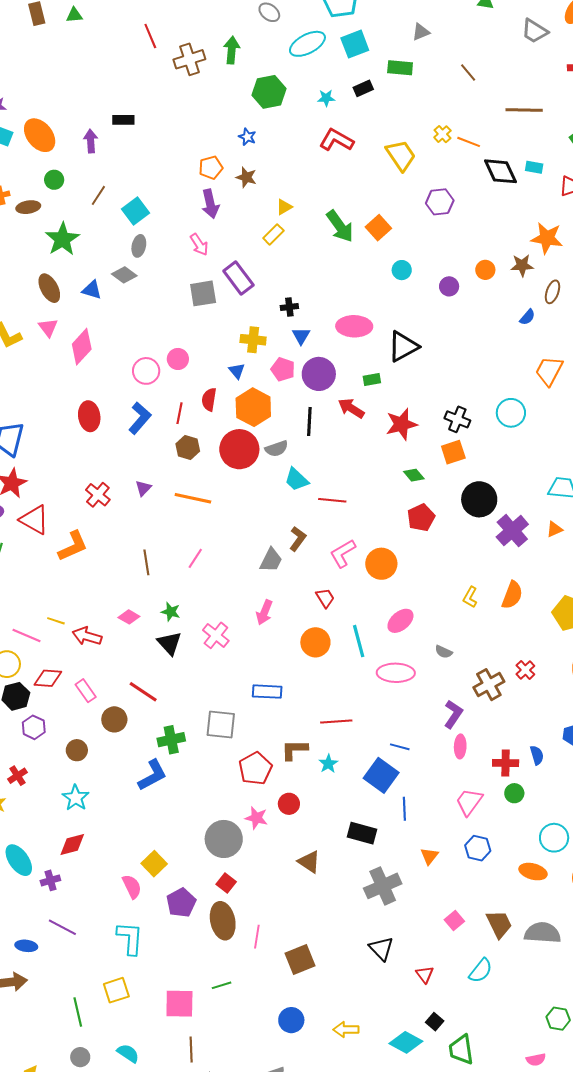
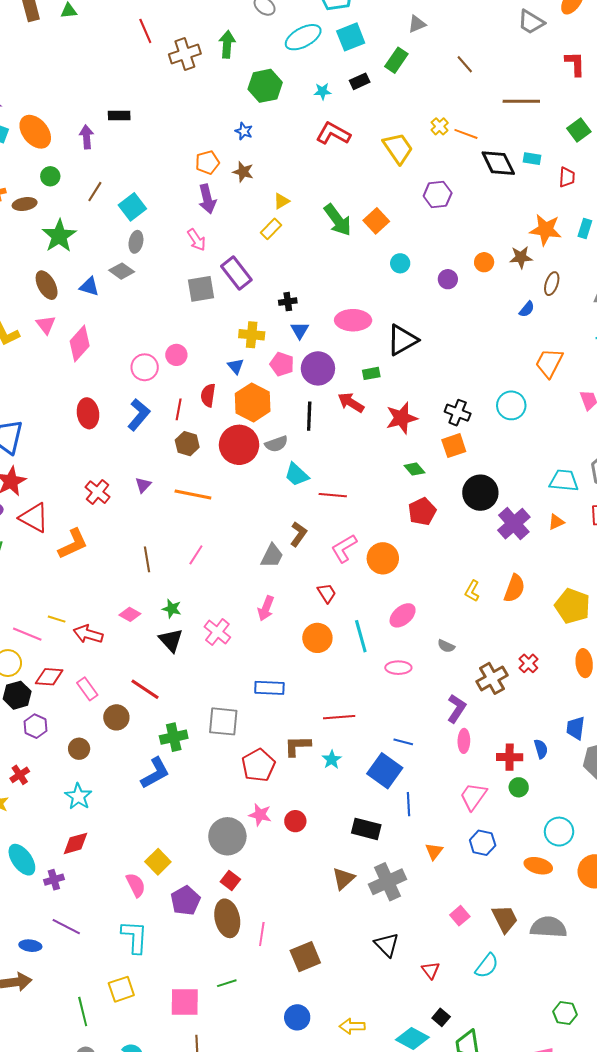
green rectangle: (400, 68) -> (396, 60), turned -60
pink ellipse: (396, 673) -> (398, 668), size x0.7
red circle: (289, 804) -> (295, 821), moved
brown triangle: (309, 862) -> (343, 879), moved, turned 45

